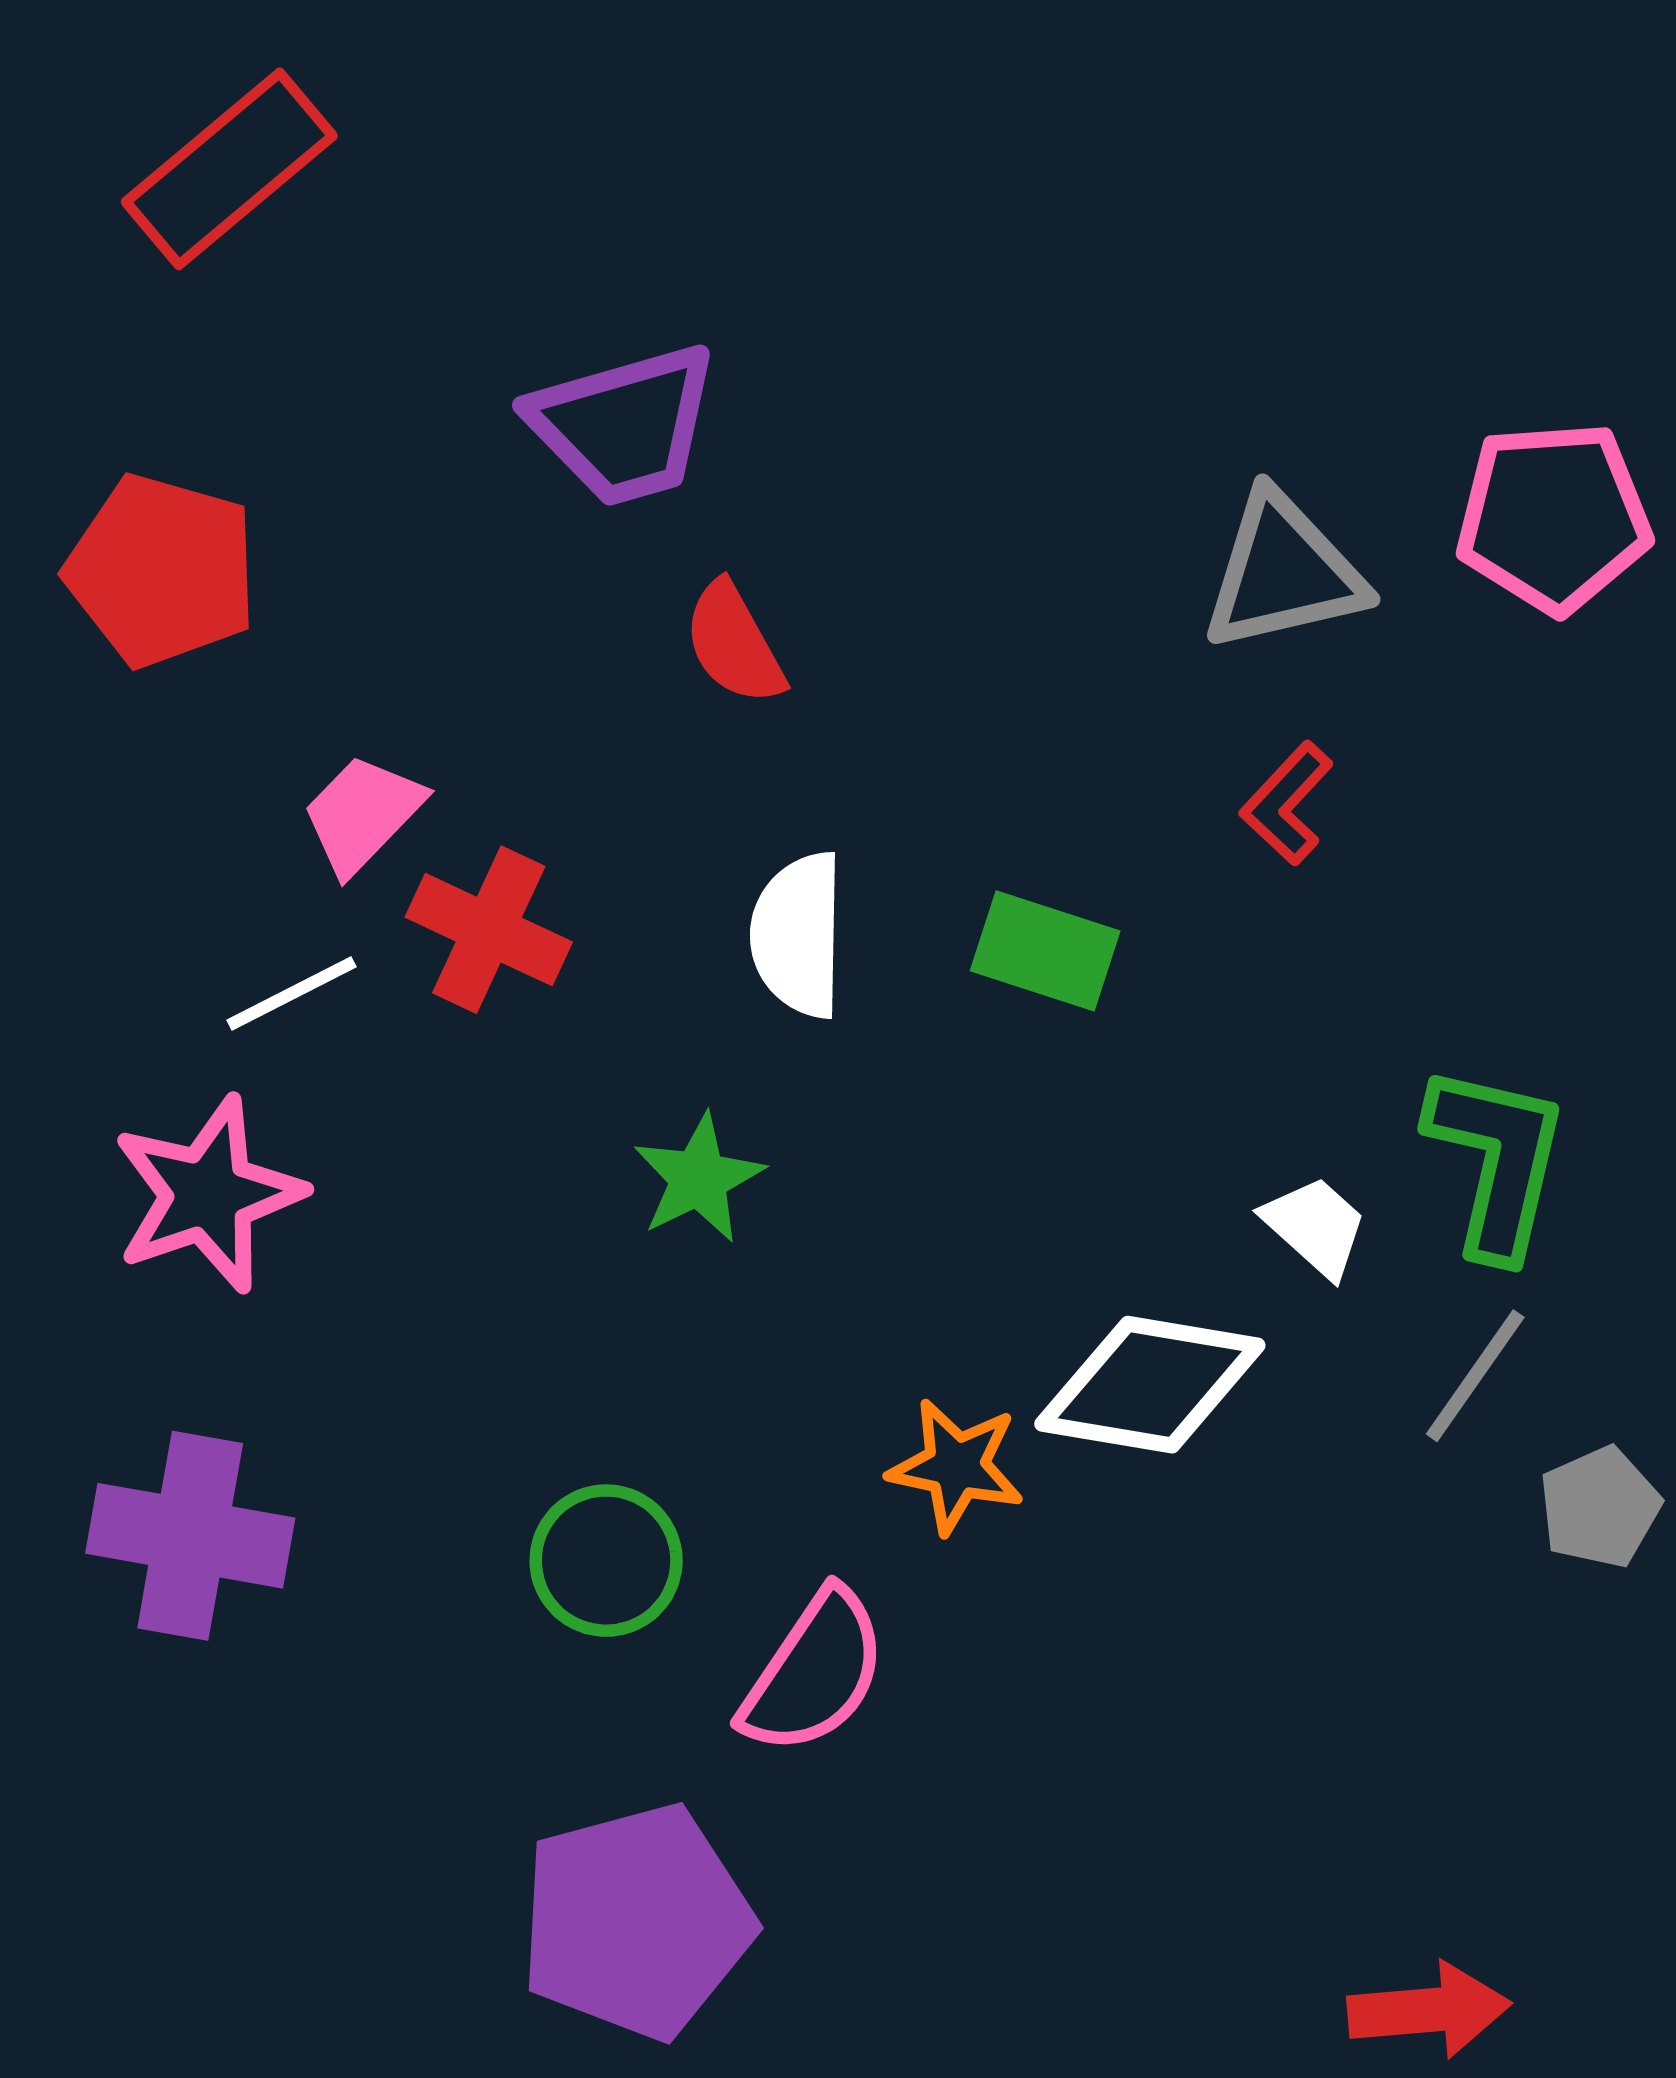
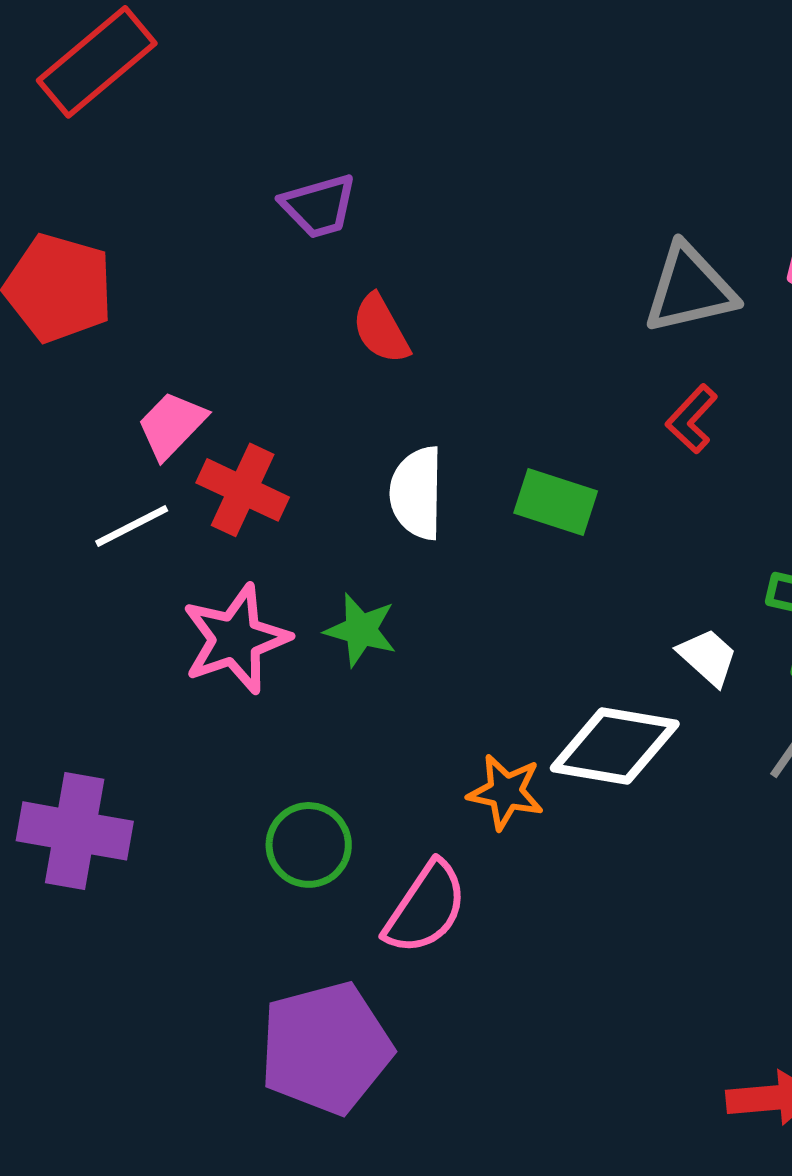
purple trapezoid: (624, 425) -> (319, 206), size x0.7
green star: (699, 1178) -> (361, 630), turned -30
pink star: (208, 1194) -> (236, 639), moved

